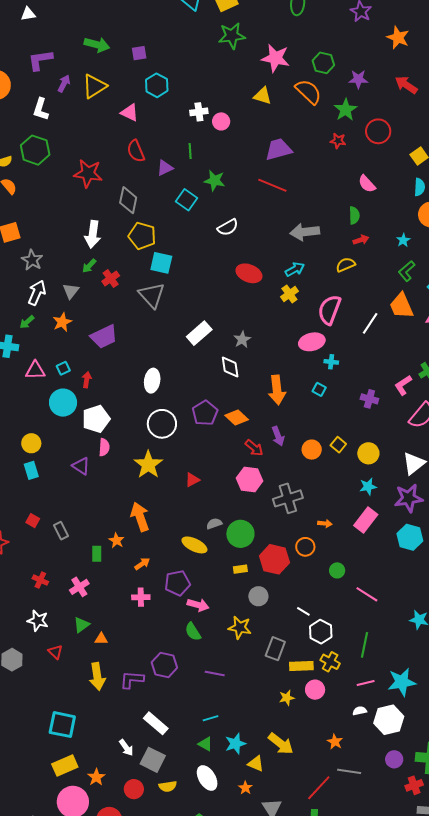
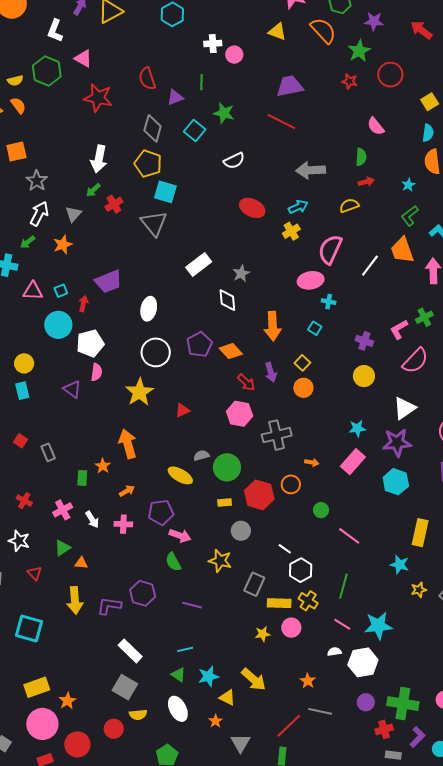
pink triangle: (130, 112) -> (83, 58), moved
gray diamond: (128, 200) -> (153, 128), moved
purple trapezoid: (104, 337) -> (108, 282), moved
yellow square: (338, 445) -> (302, 363), moved
yellow circle: (368, 453) -> (364, 376), moved
pink line: (366, 683) -> (342, 624), turned 42
cyan square: (62, 725) -> (29, 628), moved
white arrow: (126, 748) -> (92, 519), moved
red circle: (134, 789) -> (114, 729), moved

